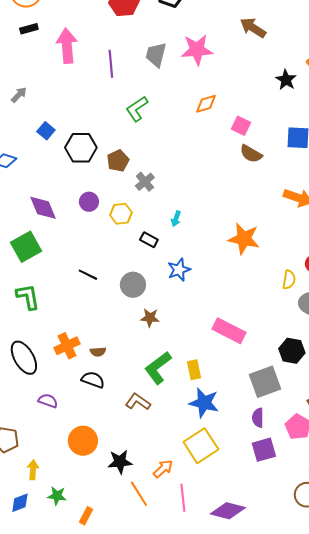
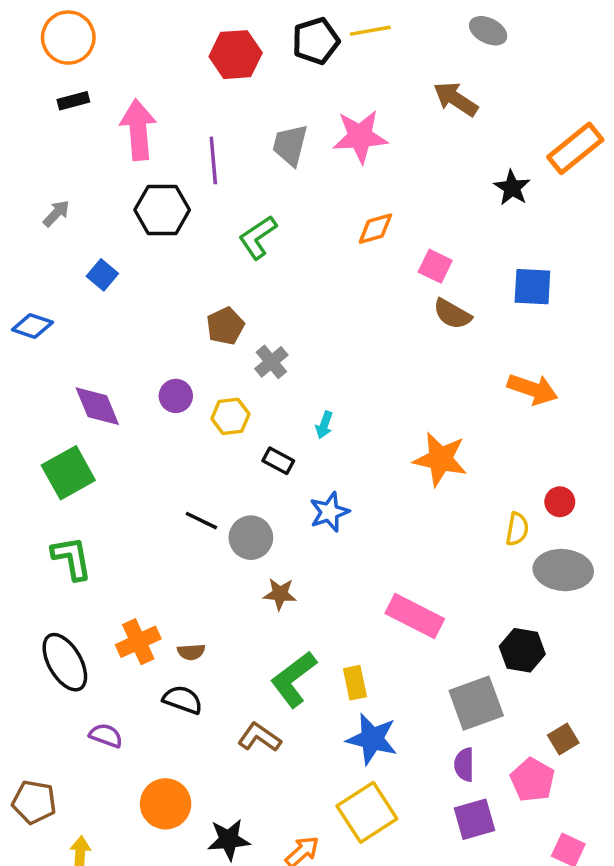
black hexagon: (81, 148) -> (162, 210), moved
black line: (88, 275) -> (201, 521), moved

